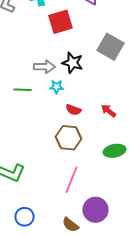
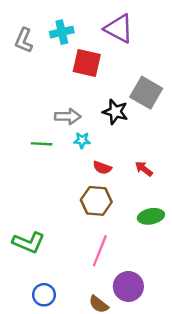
red square: (60, 22) -> (87, 63), turned 30
black star: (72, 63) -> (115, 112), moved

